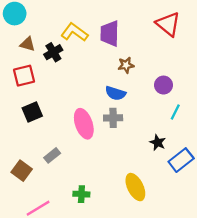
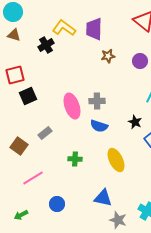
brown triangle: (28, 44) -> (14, 35), moved
red square: (24, 76) -> (15, 75), moved
purple circle: (164, 85) -> (140, 61), moved
blue semicircle: (115, 93) -> (99, 126), moved
green cross: (81, 194) -> (75, 159), moved

